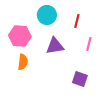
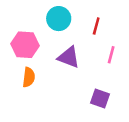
purple triangle: (55, 46) -> (69, 57), turned 30

